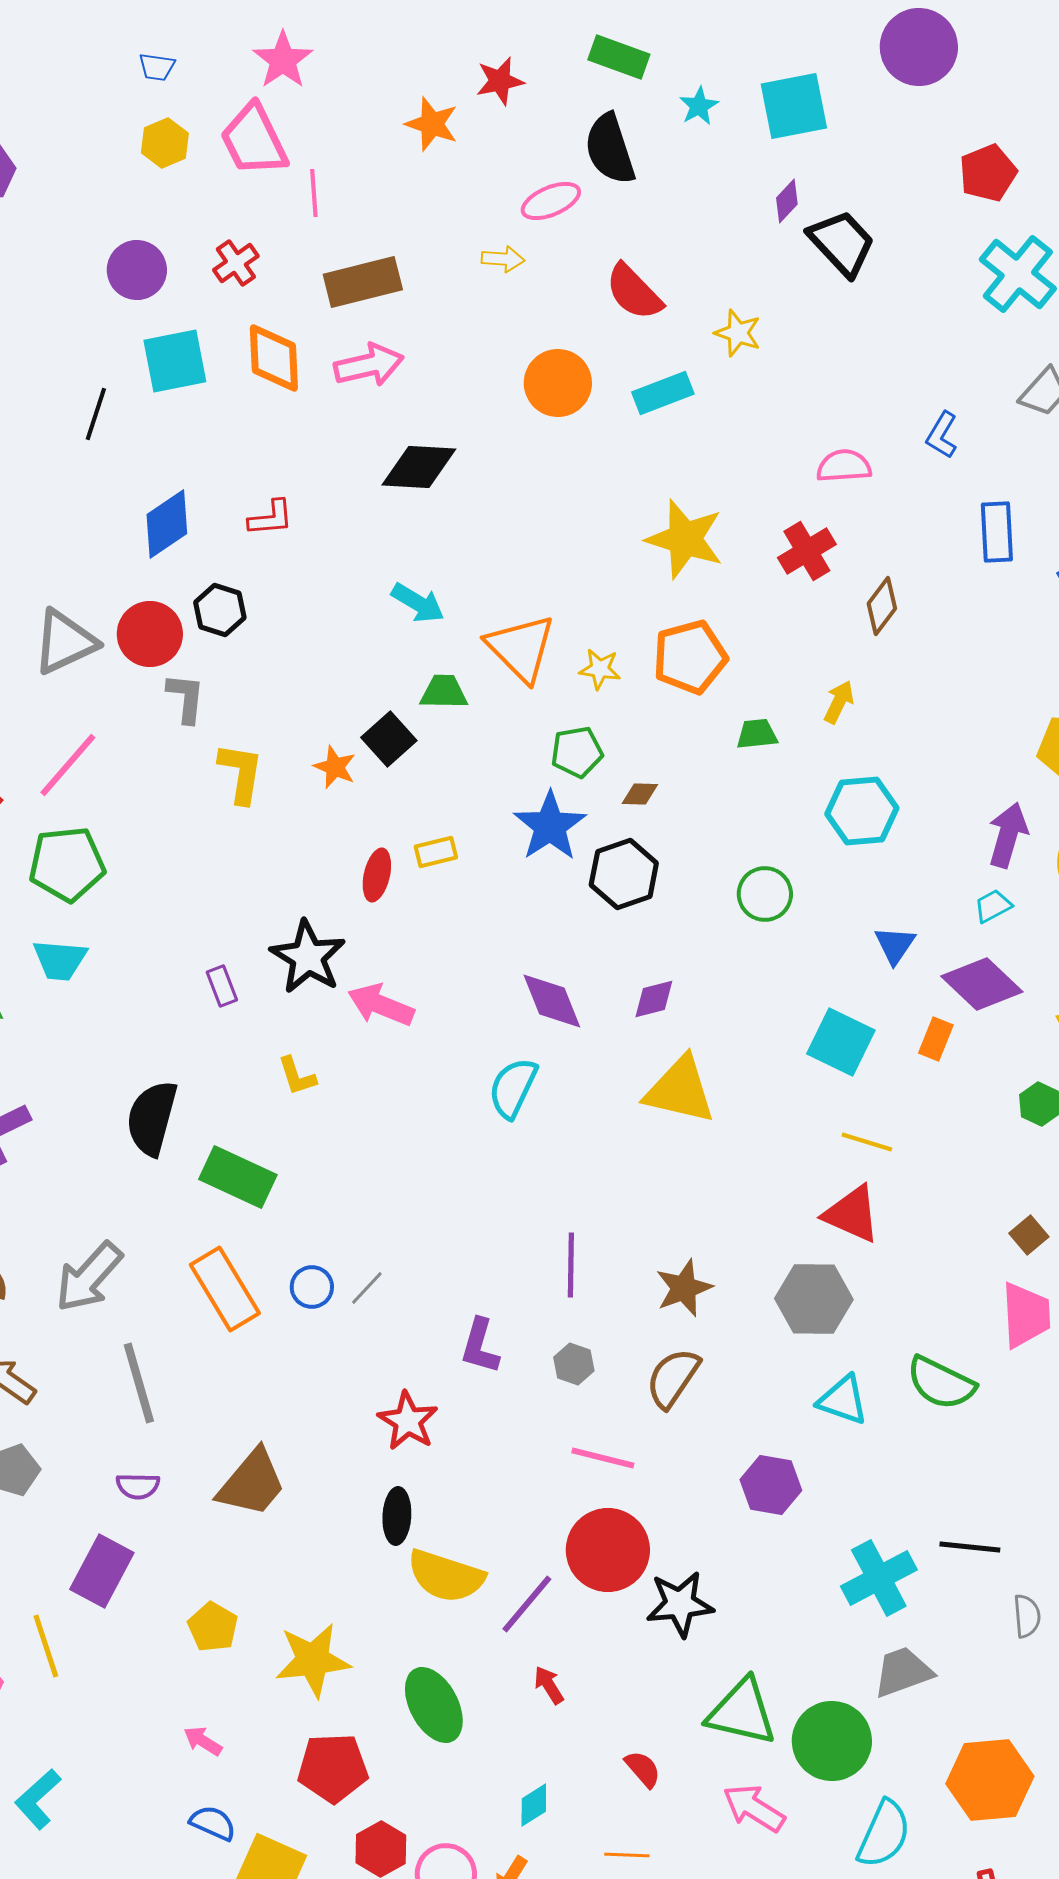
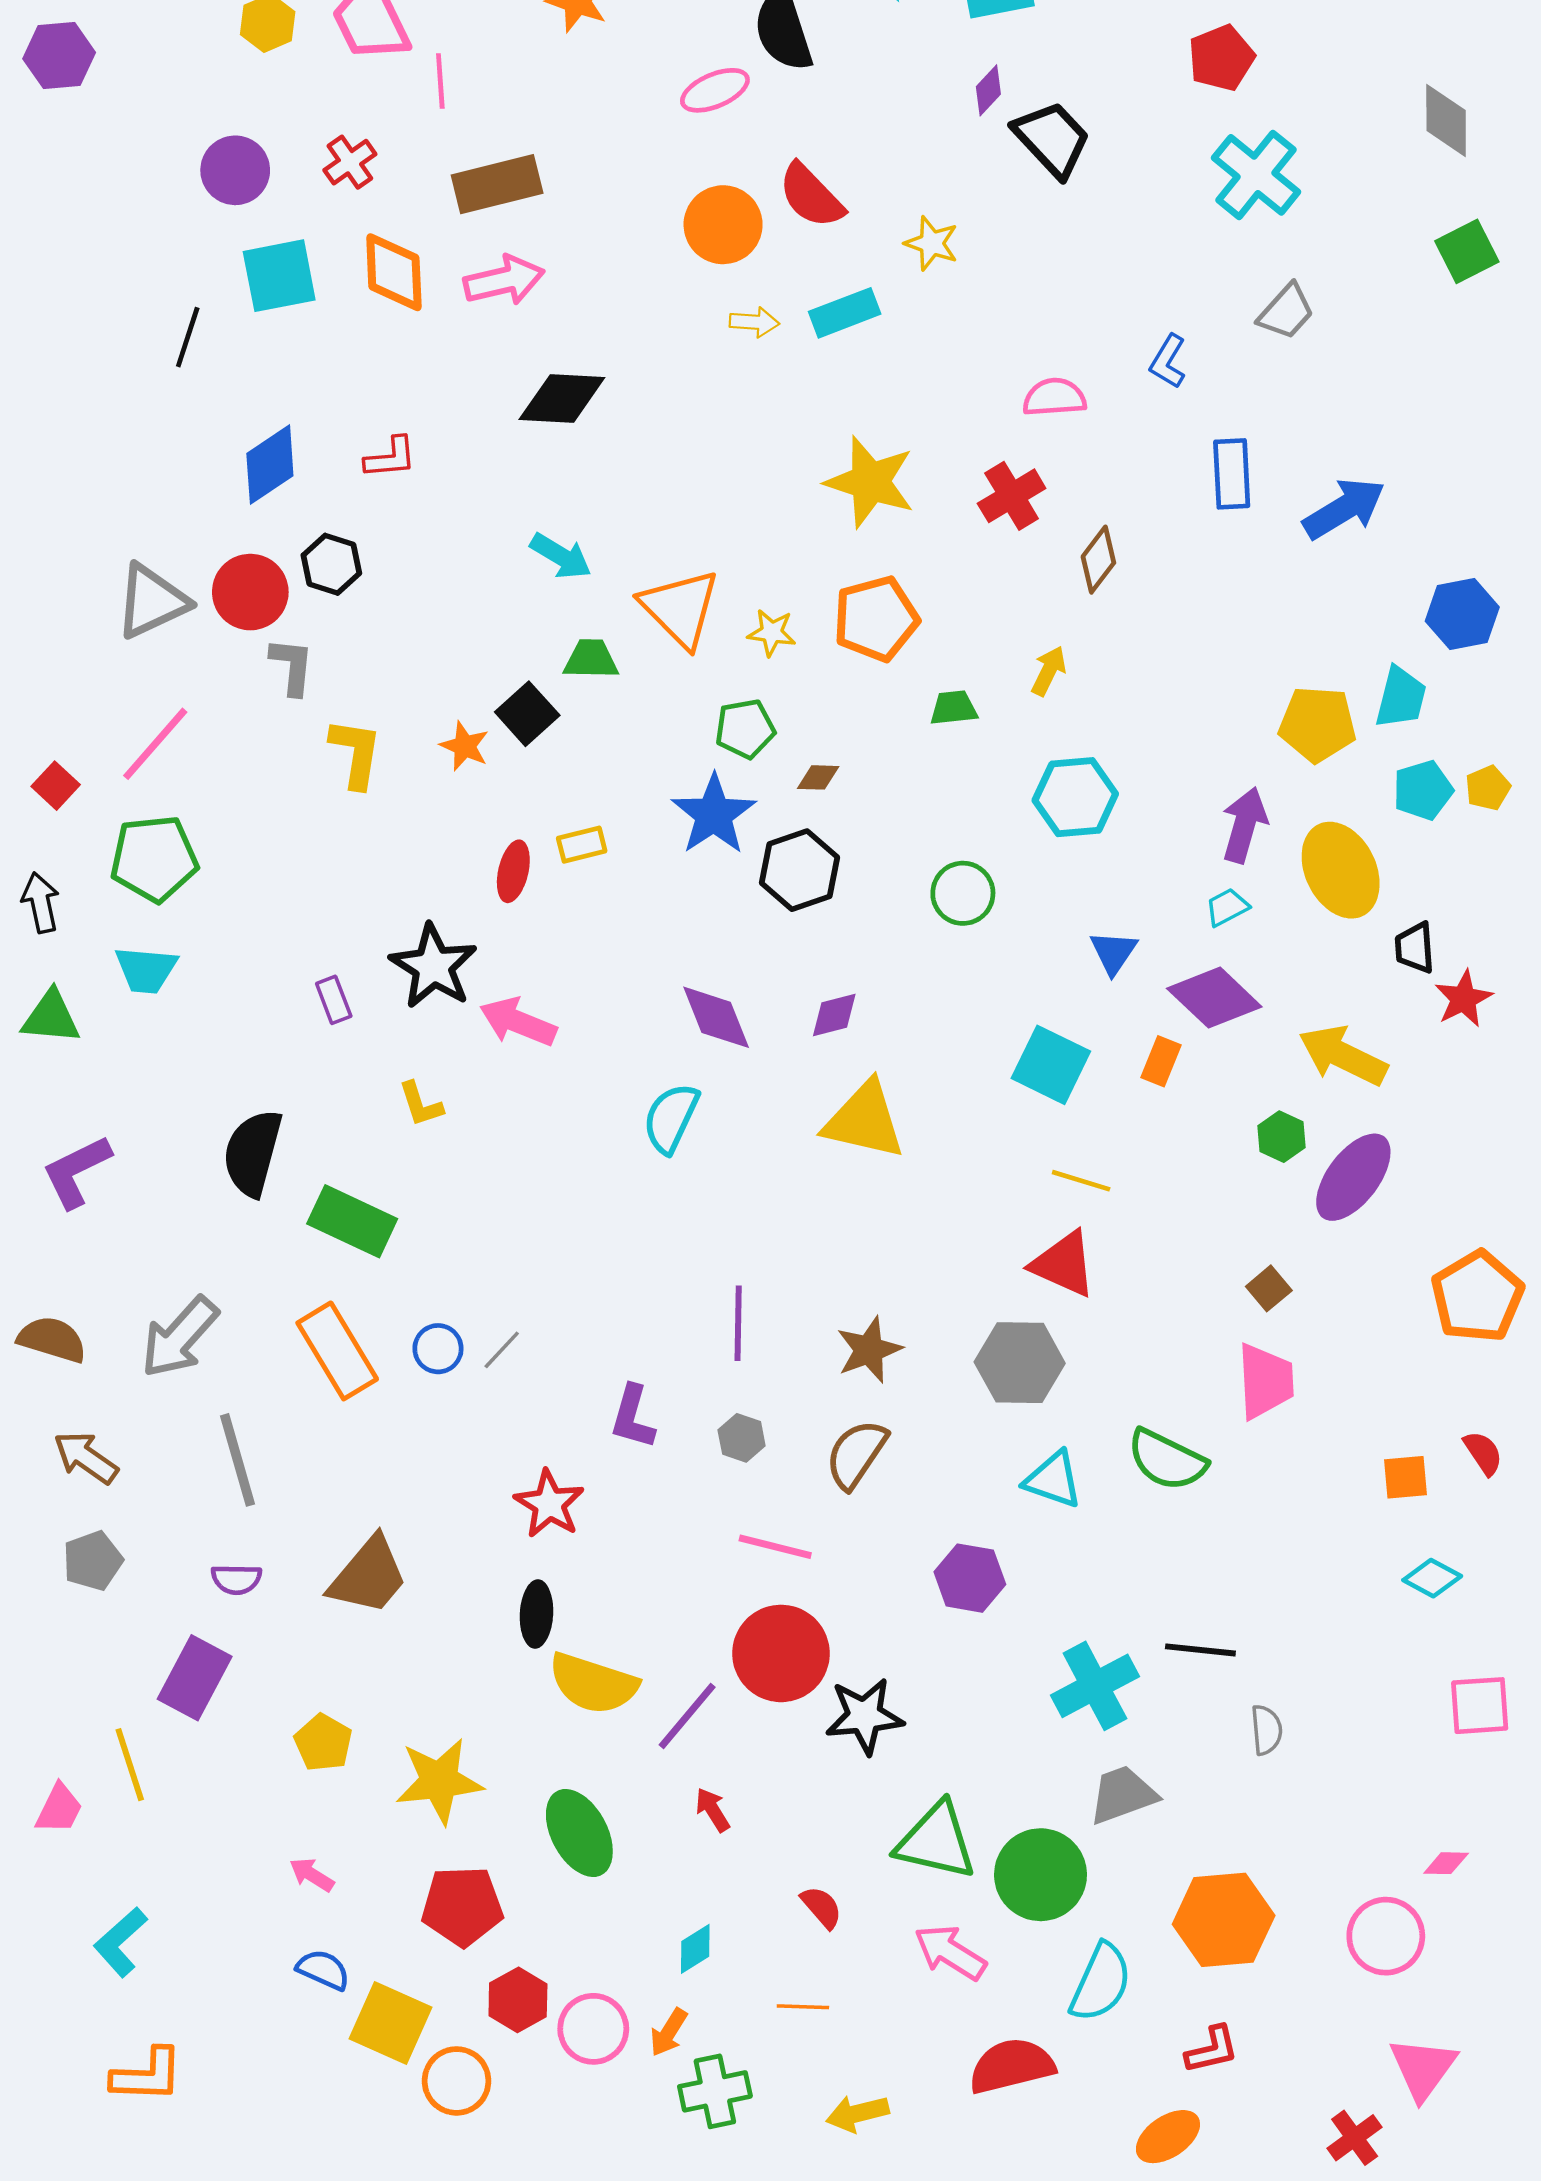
yellow arrow: (503, 259) -> (754, 322), moved
orange circle: (558, 383) -> (723, 225), moved

